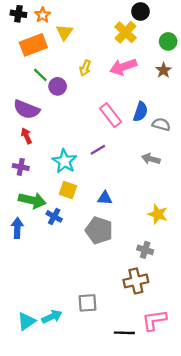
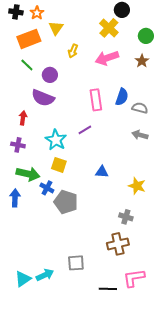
yellow arrow: (85, 68) -> (73, 51), moved
green line: (40, 75) -> (27, 65), moved
purple semicircle: (26, 109) -> (43, 98), moved
pink rectangle: (111, 115) -> (96, 100), turned 30
red arrow: (26, 136) -> (23, 118), turned 32
gray arrow: (151, 159) -> (140, 135), moved
blue triangle: (105, 198) -> (102, 172), moved
gray pentagon: (99, 230) -> (66, 202), moved

